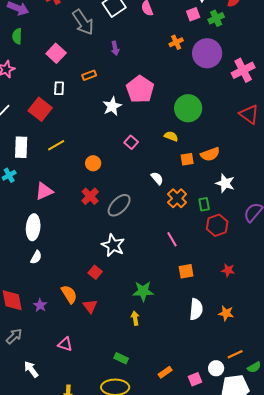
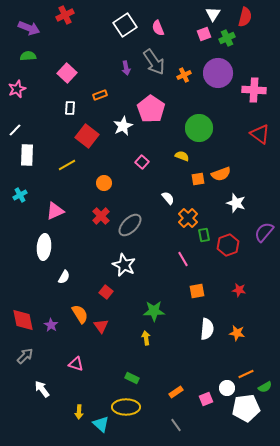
gray arrow: (83, 22) -> (154, 62), moved
green semicircle: (17, 36) -> (28, 56), turned 84
orange cross: (176, 42) -> (184, 75), moved
pink cross: (243, 70) -> (254, 90), turned 30
red square: (40, 109) -> (87, 136), moved
white rectangle: (21, 147) -> (27, 155), moved
green rectangle: (204, 204) -> (204, 235), moved
white semicircle: (36, 257) -> (64, 277), moved

